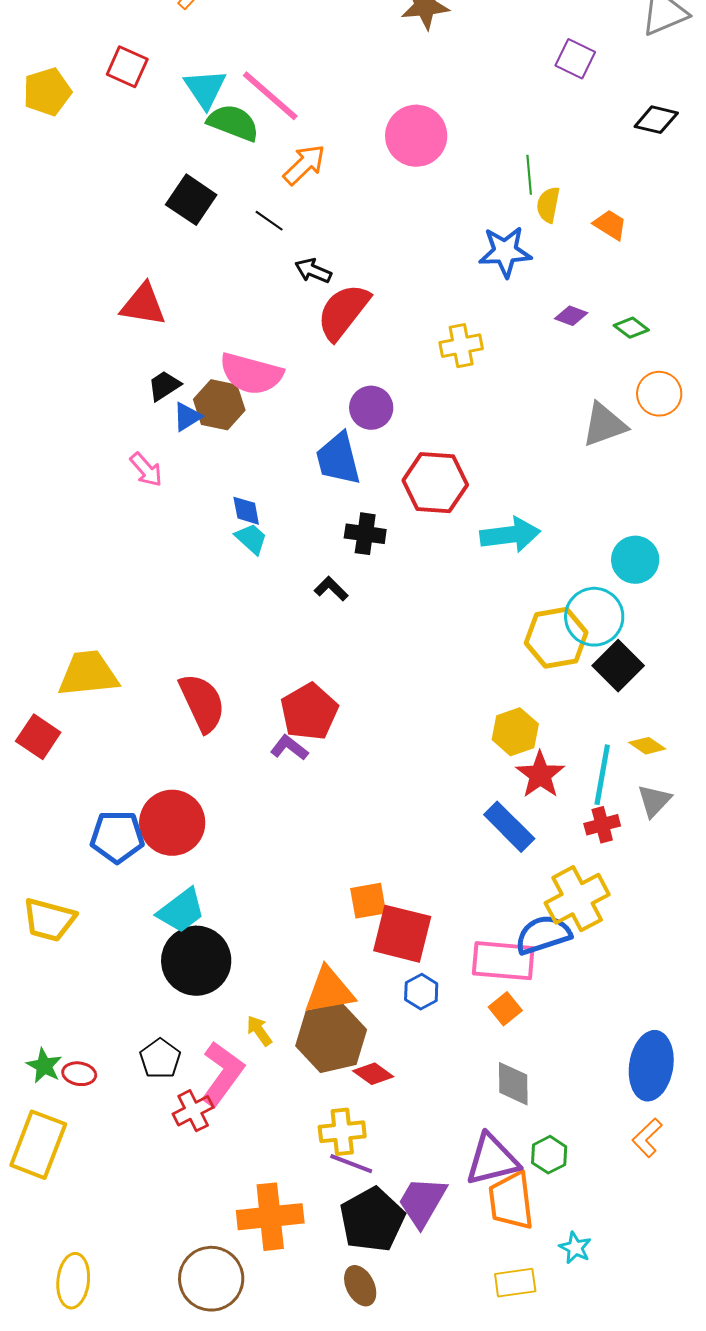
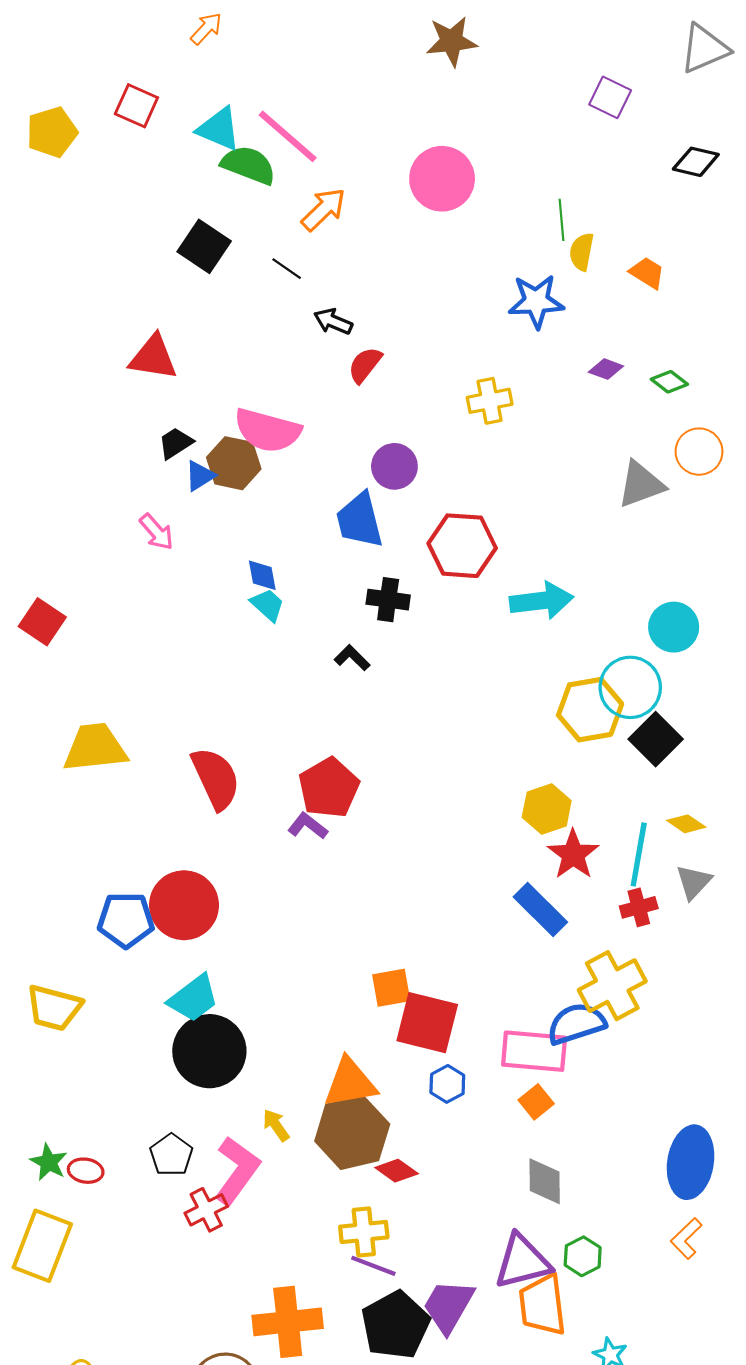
cyan triangle: (205, 89) -> (219, 129), turned -33
red semicircle: (343, 312) -> (365, 365), size x0.6
red square: (38, 737) -> (42, 622), moved

